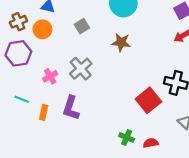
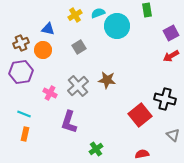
brown star: (121, 42) -> (107, 80), moved
pink cross: (50, 76) -> (50, 93), turned -32
orange rectangle: (44, 112) -> (25, 134), moved
green cross: (127, 138) -> (96, 149), moved, turned 32

